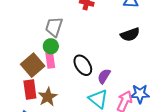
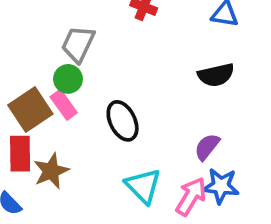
pink rectangle: (50, 60) -> (64, 105), turned -35
purple semicircle: (104, 76) -> (207, 147), moved

